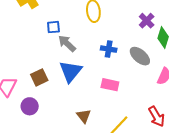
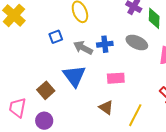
blue square: (53, 27) -> (56, 37), moved
gray arrow: (67, 43) -> (83, 48), moved
brown triangle: (84, 116) -> (106, 107), moved

